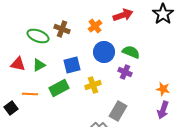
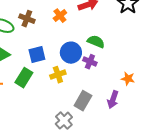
blue circle: (104, 52) -> (71, 53), moved
green rectangle: (59, 88) -> (24, 78), turned -30
purple arrow: (163, 110) -> (113, 100), moved

